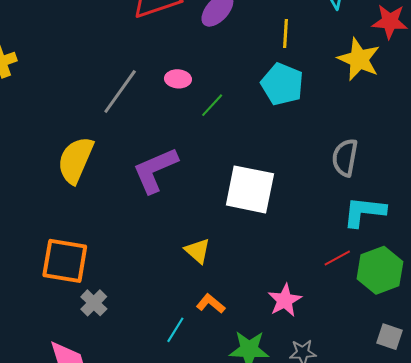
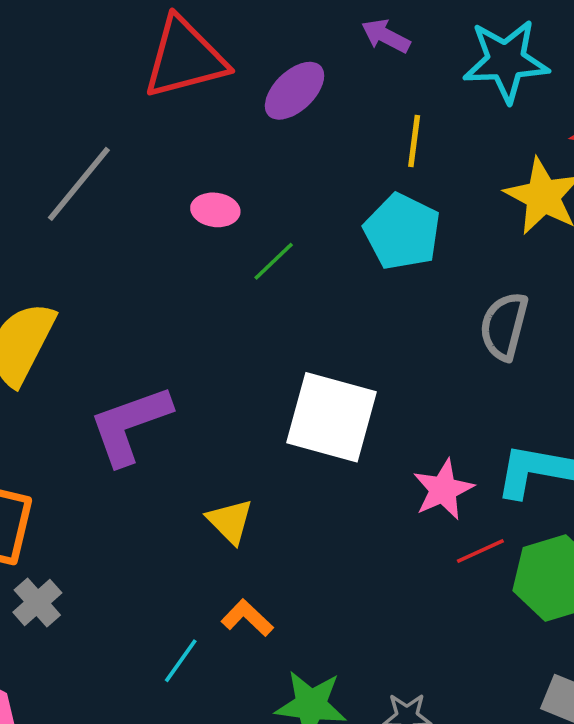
gray line: (120, 92) -> (79, 184), moved
gray semicircle: (345, 157) -> (504, 326), moved
purple L-shape: (155, 170) -> (130, 425), moved
pink star: (285, 300) -> (443, 490), moved

